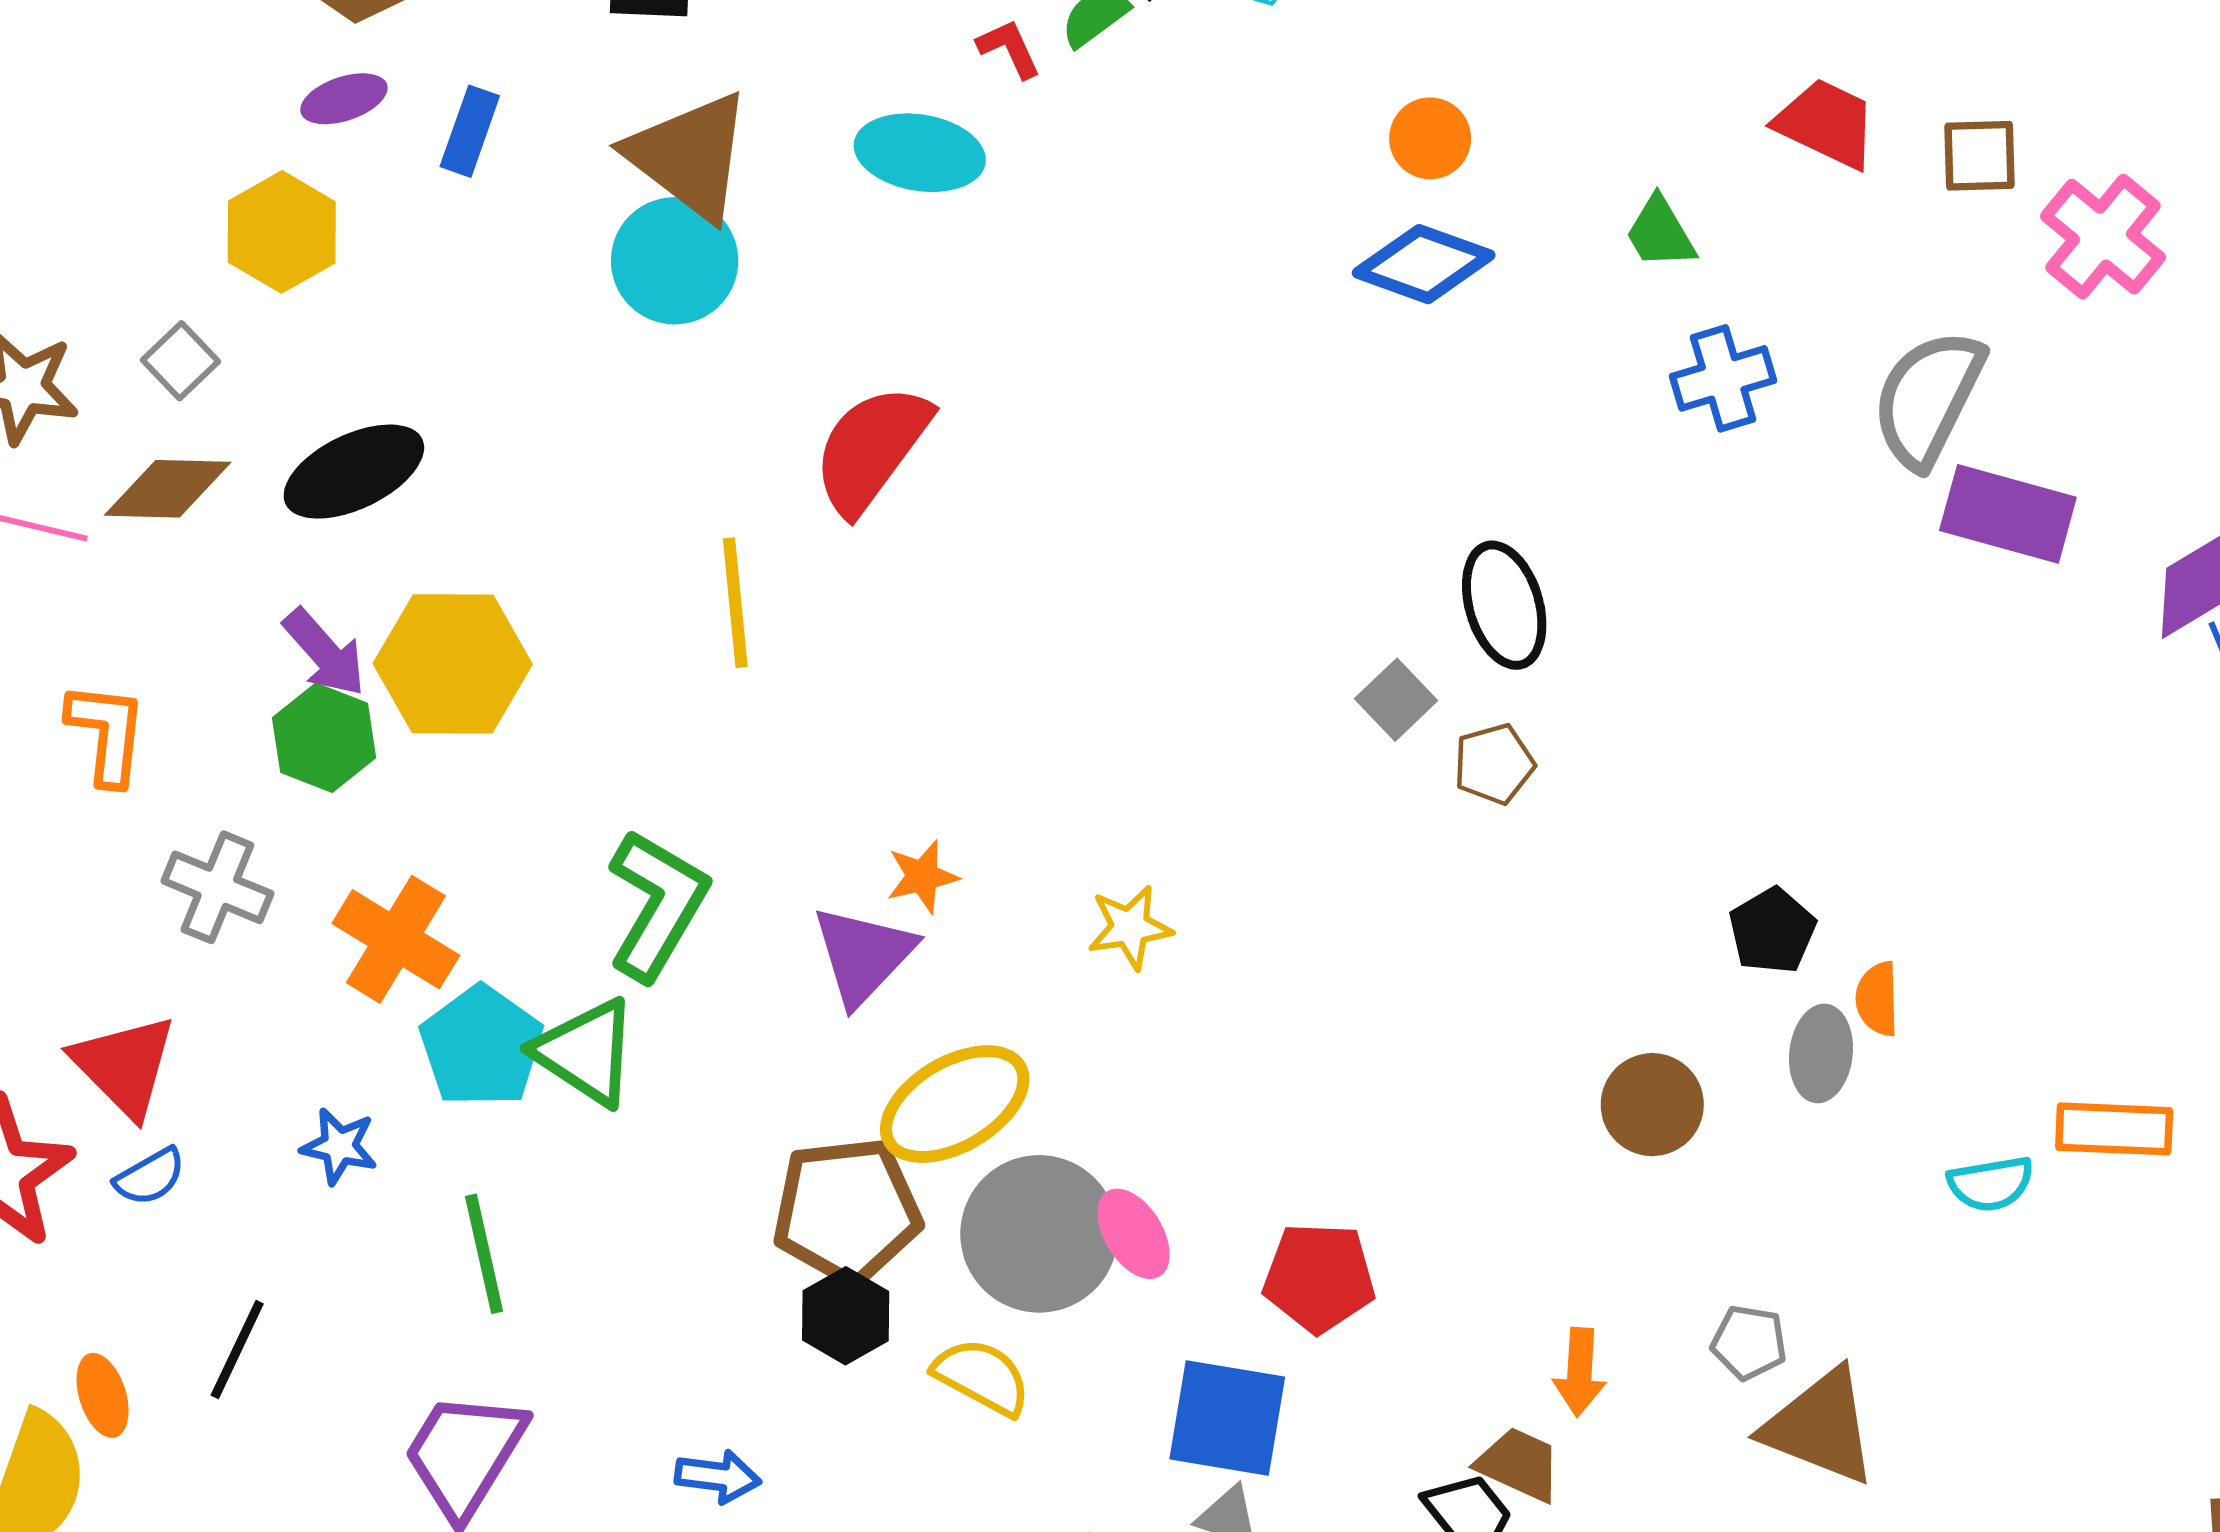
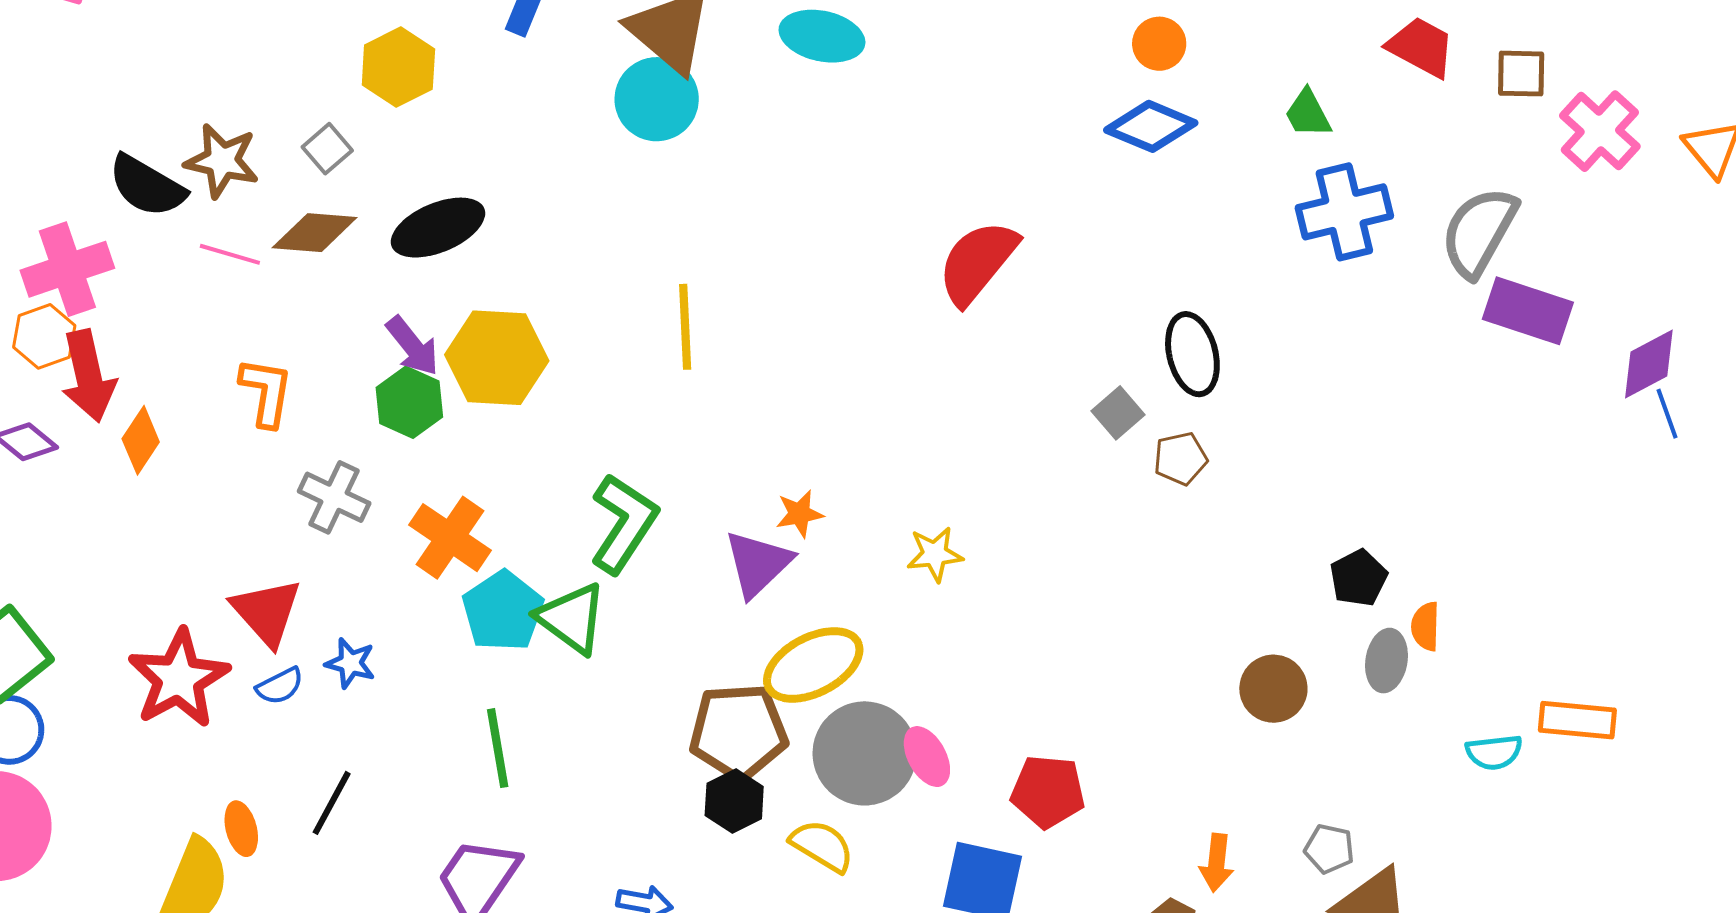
blue cross: (1723, 378) -> (1344, 212), size x1.4
red semicircle: (871, 449) -> (977, 262), moved
blue star: (339, 1146) -> (350, 663), moved

